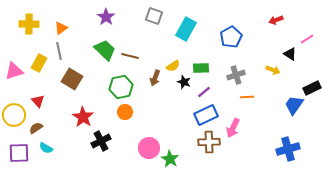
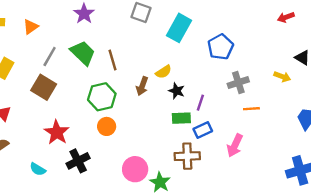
blue pentagon: (231, 37) -> (221, 47), moved
gray line: (59, 51) -> (50, 56), moved, turned 42
brown line: (130, 56) -> (113, 60), turned 60
green rectangle: (201, 68) -> (181, 118), moved
purple line: (204, 92) -> (200, 103), turned -32
blue rectangle: (206, 115) -> (203, 130), size x0.7
brown cross: (209, 142) -> (187, 156), moved
cyan semicircle: (46, 148) -> (38, 169), moved

